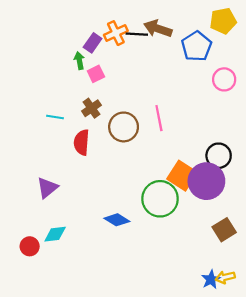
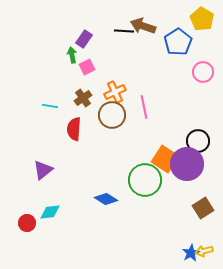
yellow pentagon: (223, 21) -> (202, 19), turned -30
orange cross: (116, 33) -> (115, 92), moved

